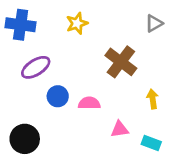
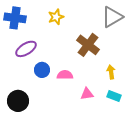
gray triangle: (154, 23) -> (112, 17), size x1.6
cyan rectangle: (151, 143) -> (114, 96), moved

